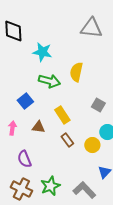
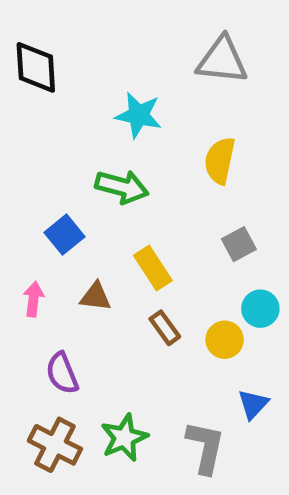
cyan star: (42, 52) -> (139, 115), moved
yellow semicircle: (76, 72) -> (220, 161), moved
gray square: (98, 105) -> (239, 244), turned 32
gray L-shape: (84, 190) -> (205, 447), turned 55

